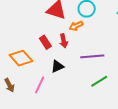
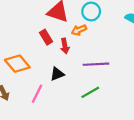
red rectangle: (45, 42) -> (46, 37), moved
green line: (99, 81) -> (90, 92), moved

